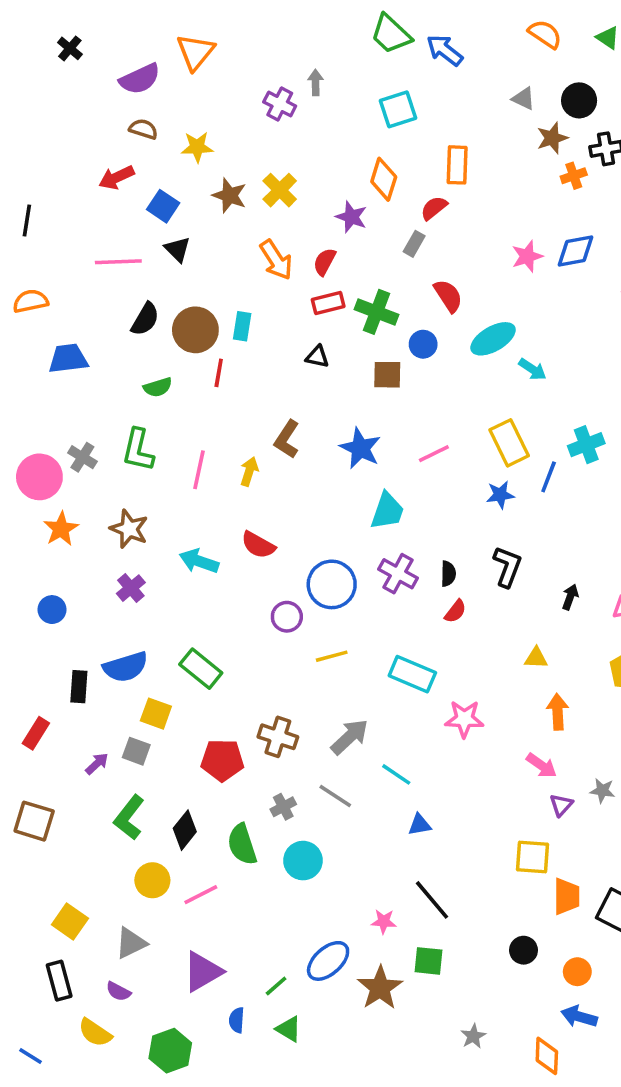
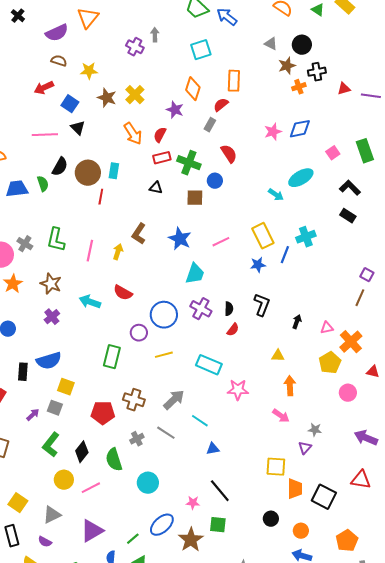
cyan ellipse: (493, 339) -> (301, 178), moved
green semicircle: (158, 387) -> (43, 184), moved, turned -91
green rectangle: (201, 669) -> (112, 357), moved, turned 65
purple triangle: (561, 805) -> (305, 448), moved
cyan circle: (303, 861) -> (148, 483), moved

